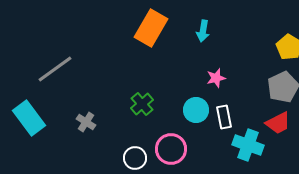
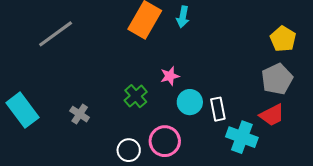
cyan arrow: (203, 31) -> (183, 17), moved
gray line: (55, 69) -> (56, 34), moved
pink star: (216, 78) -> (170, 76), moved

